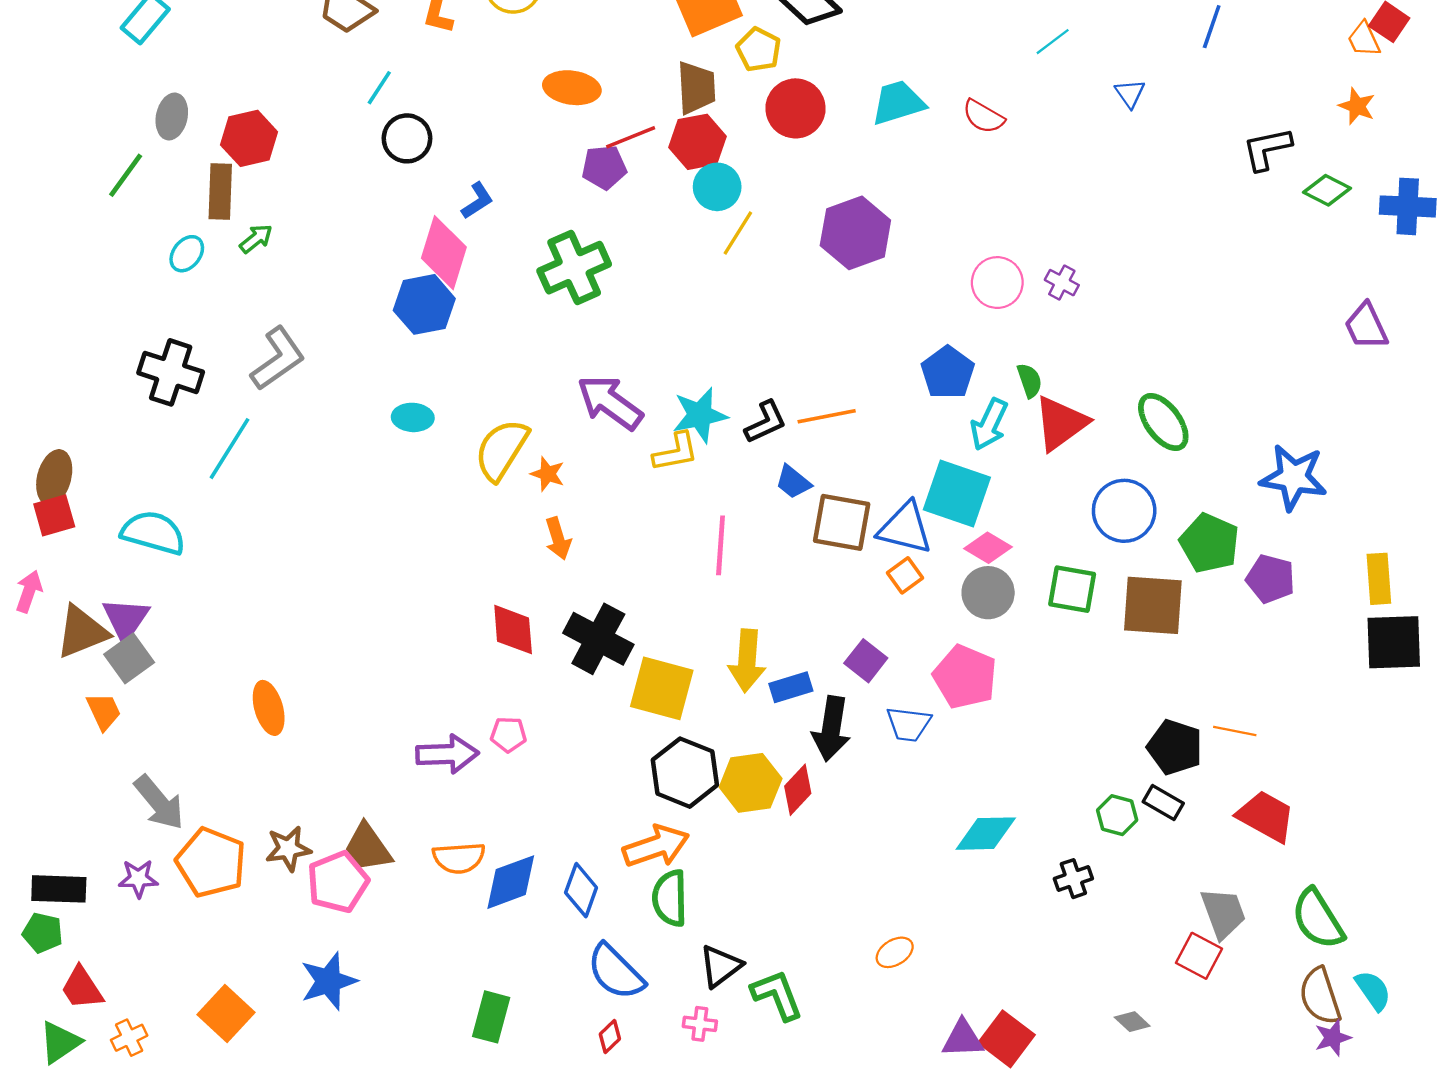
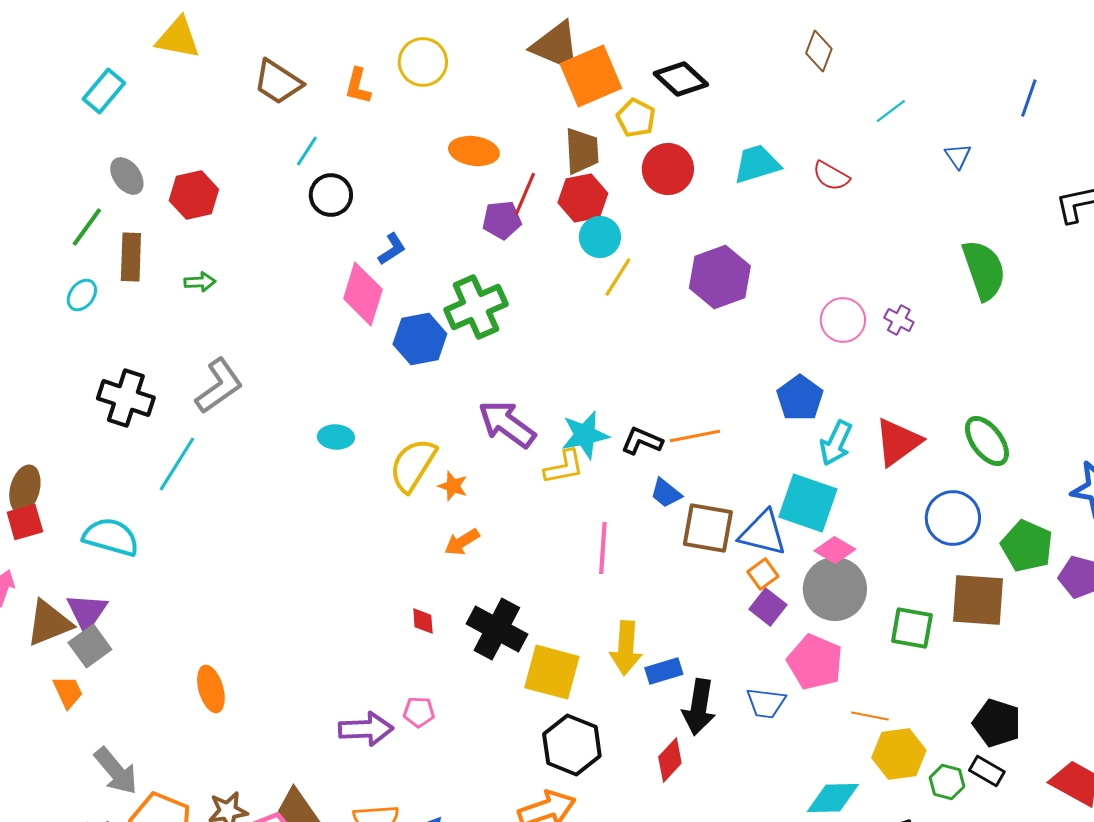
gray ellipse: (172, 117) -> (127, 176), turned -48
red line: (631, 137) -> (525, 194), turned -45
brown rectangle: (220, 191) -> (131, 257), moved
green arrow: (256, 239) -> (200, 282), turned 36
cyan ellipse: (187, 254) -> (82, 295), moved
blue hexagon: (424, 304) -> (420, 339), moved
green semicircle: (1030, 381) -> (984, 270), moved, size x2.0
black L-shape: (766, 422) -> (642, 441), turned -132
orange arrow: (558, 538) -> (462, 542), turned 75
green square: (1072, 589) -> (912, 628), moved
gray circle: (988, 593) -> (835, 589), size x1.4
red diamond: (513, 630) -> (423, 621), size x0.6
purple square: (866, 661) -> (768, 607), moved
orange line: (1235, 731) -> (870, 716), moved
yellow hexagon: (751, 783) -> (899, 754), moved

